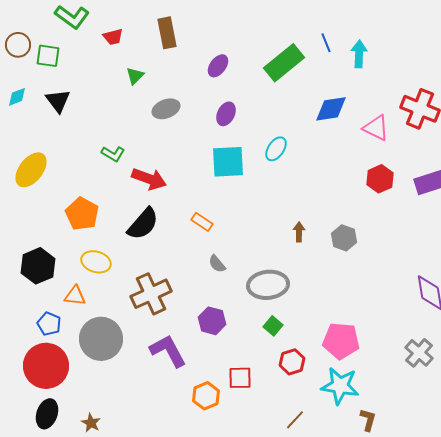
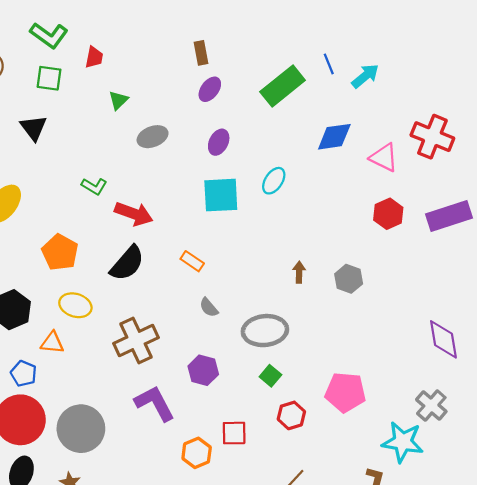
brown rectangle: (167, 33) -> (201, 53), moved, size x0.7
red trapezoid: (113, 37) -> (94, 57), turned -65
cyan arrow: (359, 54) -> (365, 76), turned 48
green square: (48, 56) -> (49, 78), moved
gray circle: (101, 339) -> (81, 429), moved
cyan star: (340, 386) -> (403, 442), moved

